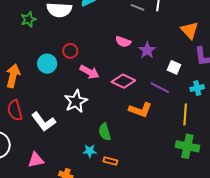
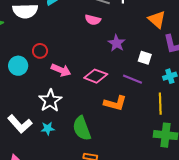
pink semicircle: (123, 42) -> (93, 20), moved
green semicircle: (105, 132) -> (82, 128), size x1.4
cyan star: (90, 151) -> (48, 128), moved

